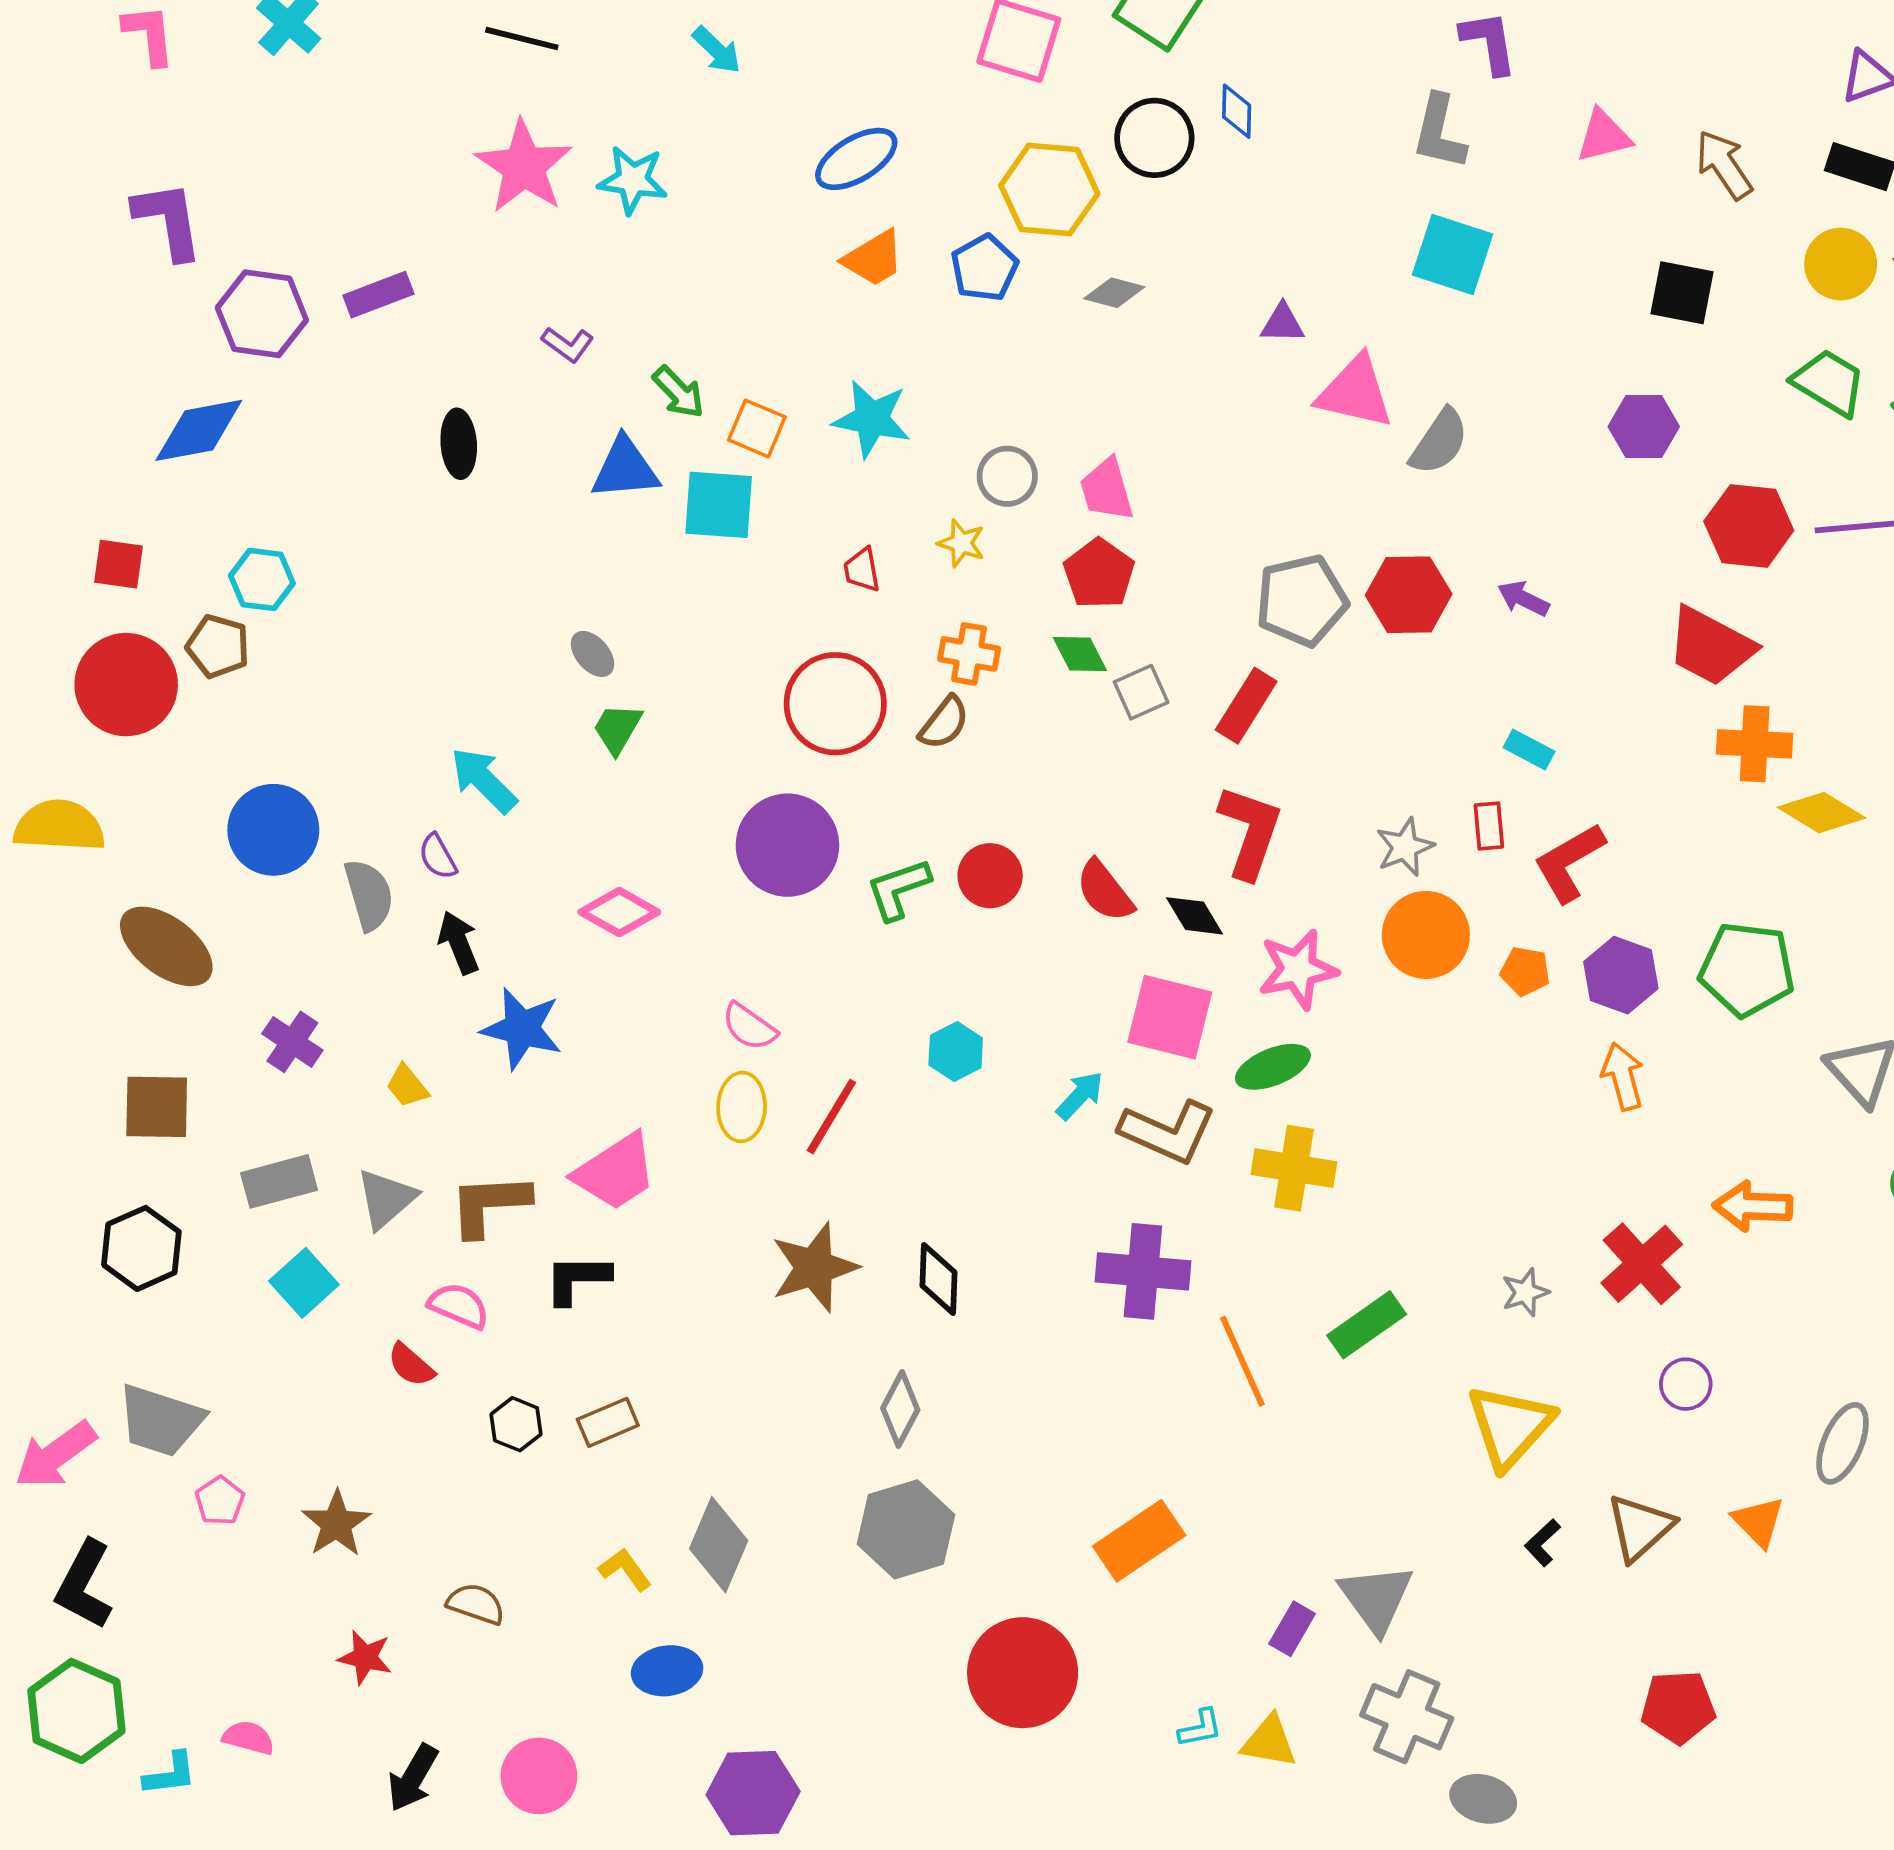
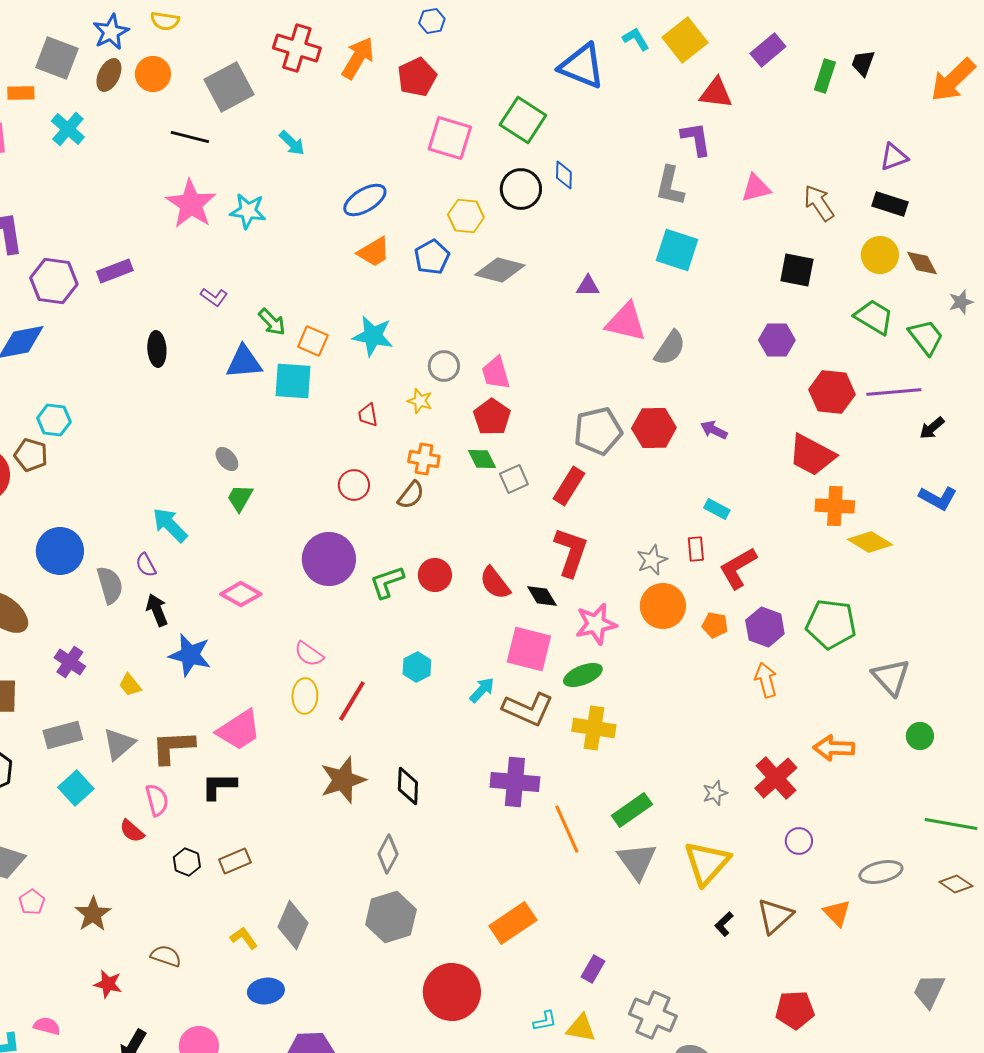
yellow hexagon: (1049, 190) -> (466, 216), size x0.7
gray diamond: (1114, 293) -> (500, 270), size x1.6
red circle: (835, 704) -> (354, 485), size x0.6
pink semicircle: (459, 1306) -> (157, 800), turned 52
gray ellipse: (1843, 1443) -> (881, 872), turned 54
gray triangle: (1376, 1598) -> (637, 861), moved

